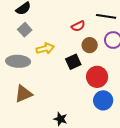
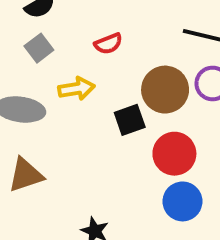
red semicircle: (78, 26) -> (108, 44), moved
brown circle: (90, 45) -> (165, 90), size x1.5

